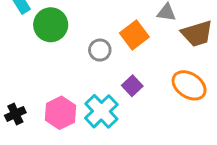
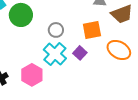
orange square: (134, 35) -> (92, 30), moved, turned 30
cyan cross: (101, 111) -> (55, 54), moved

